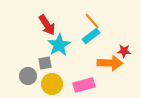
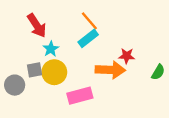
cyan star: (59, 45) -> (51, 49), size x0.6
yellow circle: (52, 84) -> (54, 72), moved

